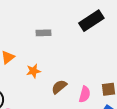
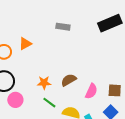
orange star: (33, 71) -> (44, 83), moved

